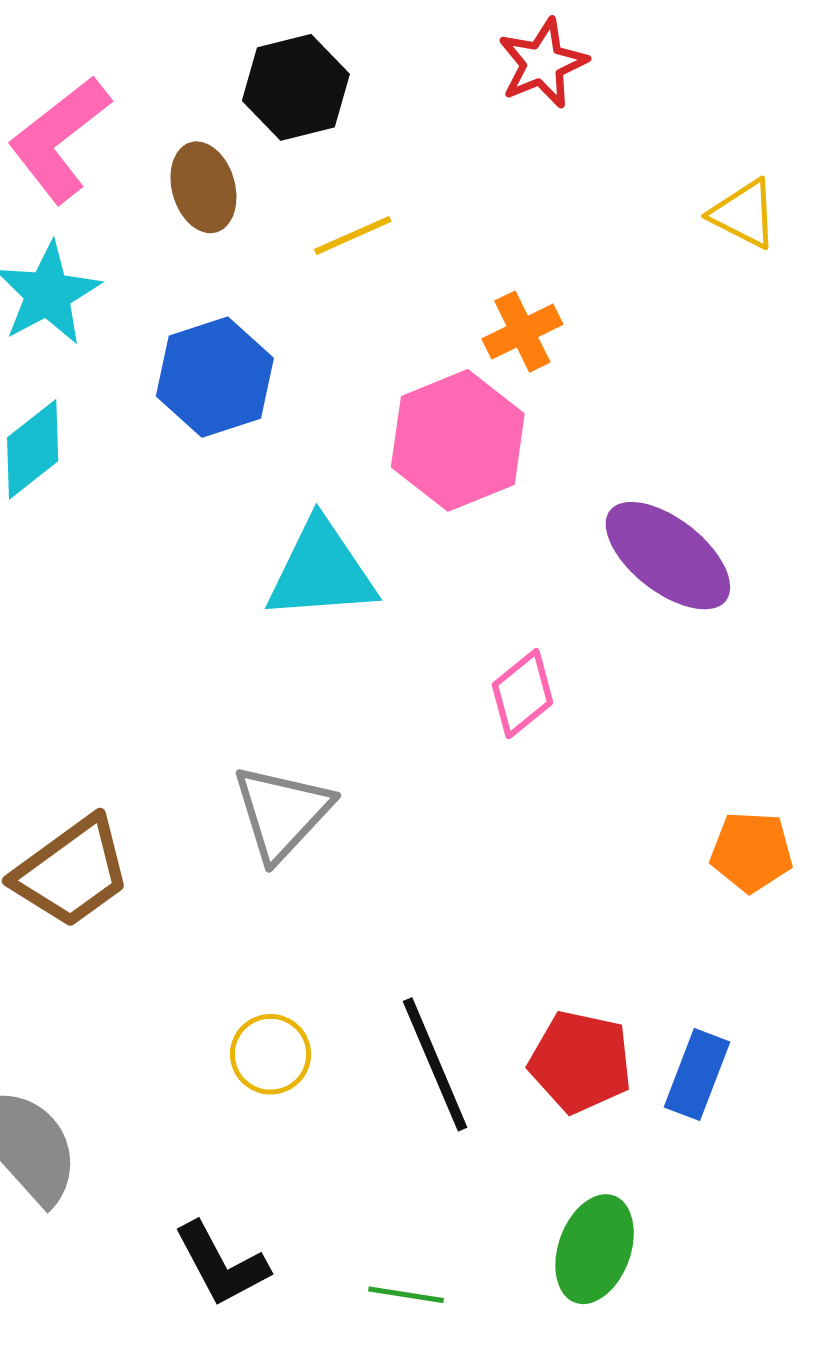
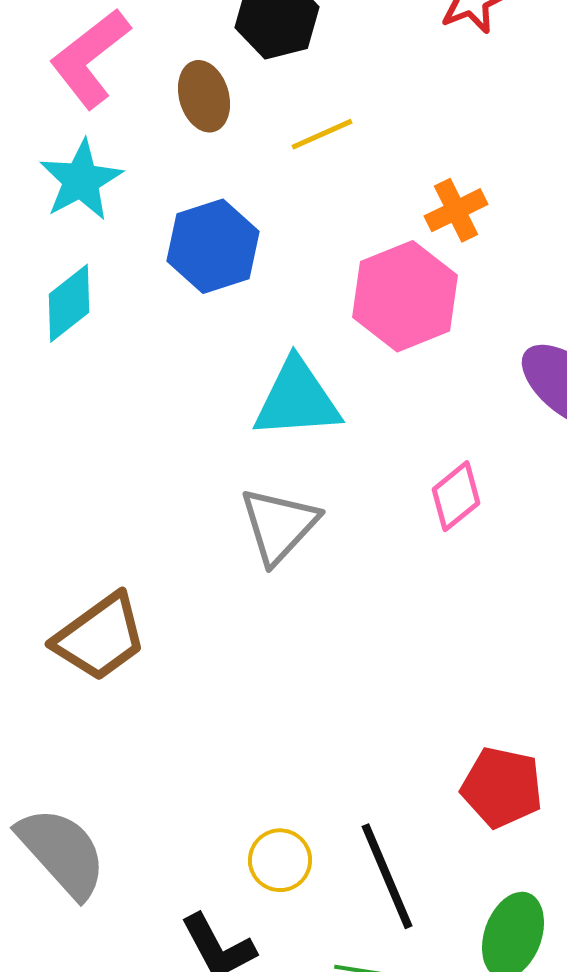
gray triangle: (282, 813) -> (279, 525), moved
yellow circle: (271, 1054) -> (280, 860), moved
black line: (435, 1064) -> (387, 876), moved

